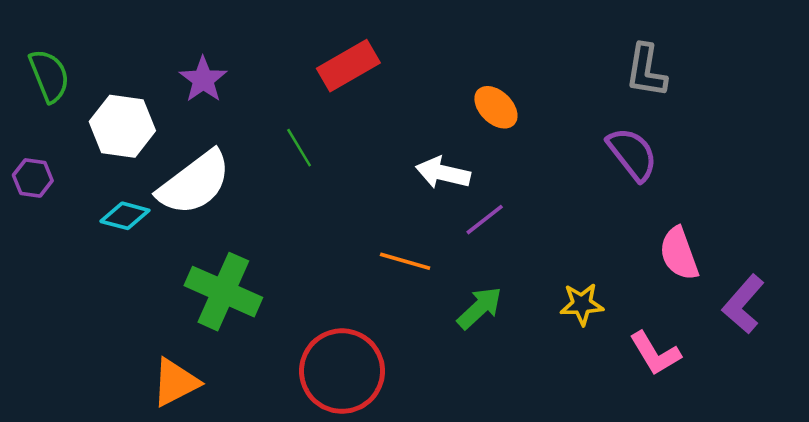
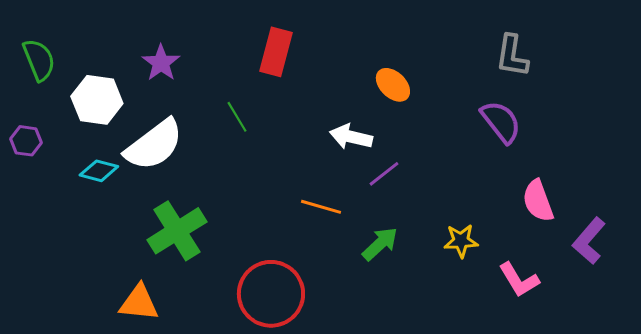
red rectangle: (348, 66) -> (276, 52), turned -45
green cross: (223, 292) -> (177, 231), turned 34
orange triangle: (175, 382) -> (139, 303), turned 33

